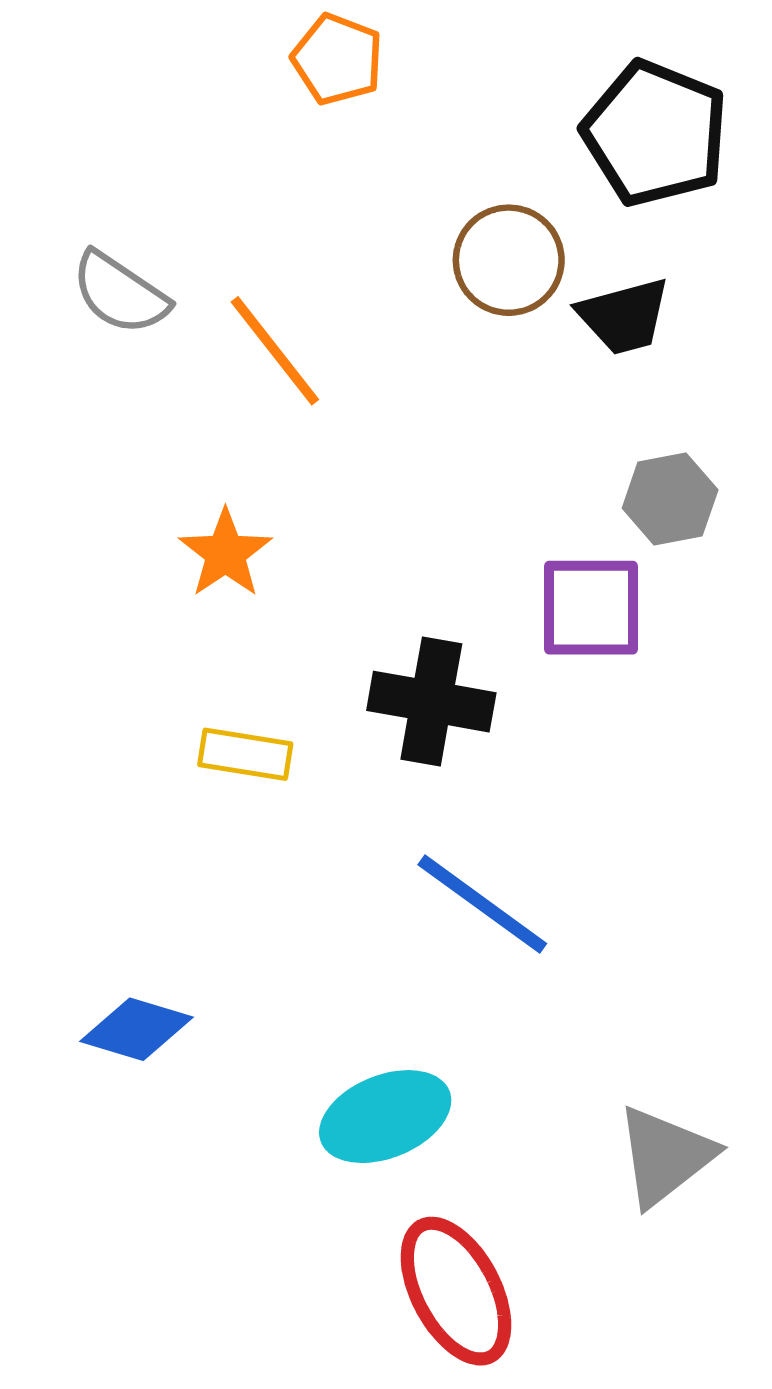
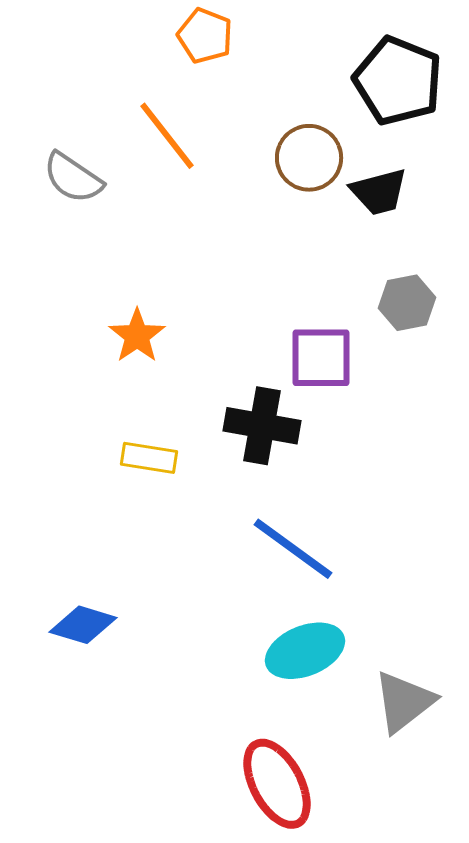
orange line: (275, 351) -> (167, 136), moved
purple square: (591, 608) -> (321, 358), moved
cyan ellipse: (385, 1117) -> (305, 651), moved

